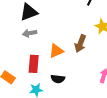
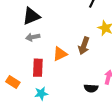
black semicircle: (58, 79) -> (91, 88), moved

